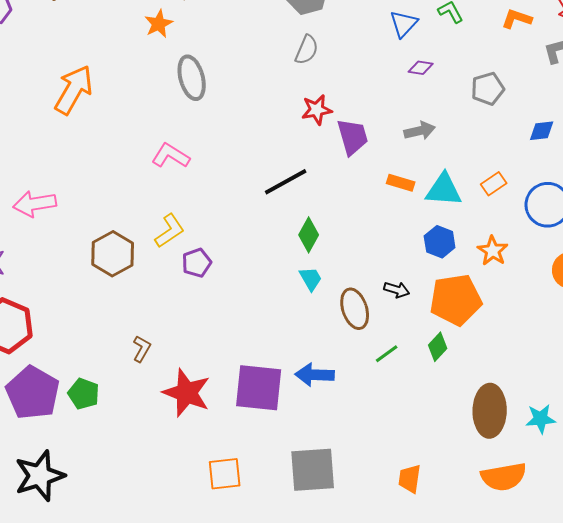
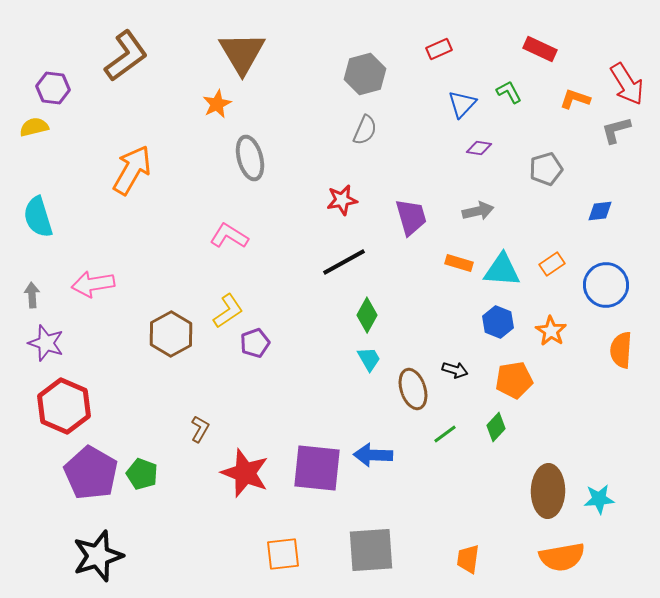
red star: (317, 110) -> (342, 200), moved
orange pentagon: (456, 300) -> (514, 380), size x0.7

